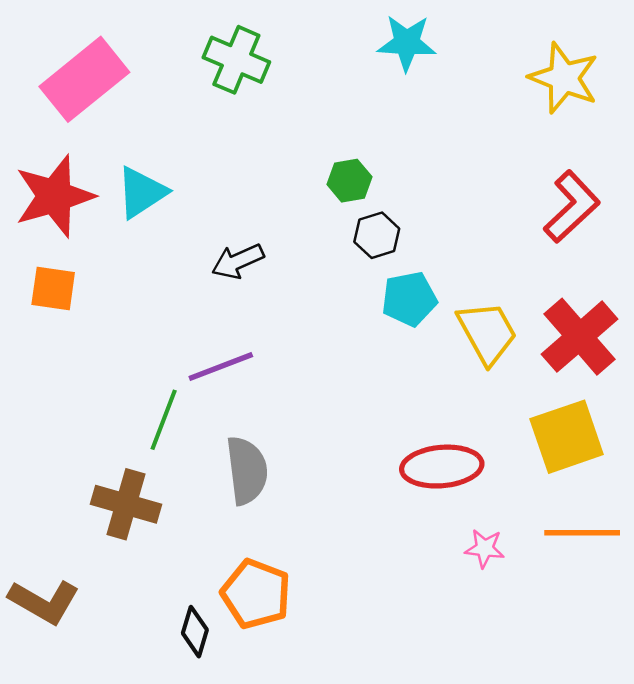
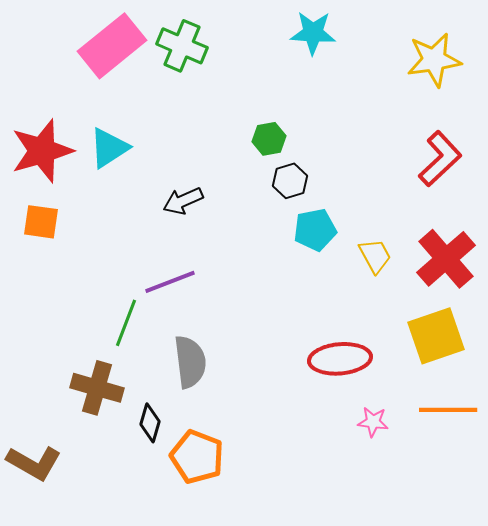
yellow star: (564, 78) -> (434, 60), turned -30
pink rectangle: (84, 79) -> (112, 46), moved
yellow trapezoid: (487, 333) -> (375, 256), size x0.7
black diamond: (195, 632) -> (150, 423), moved

